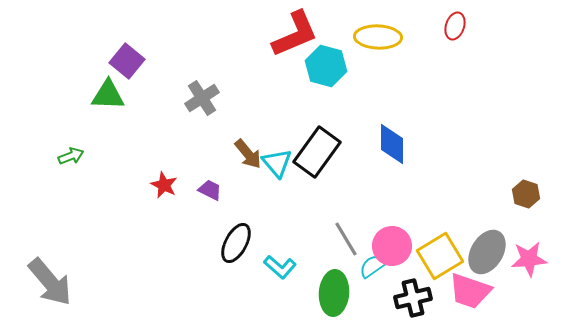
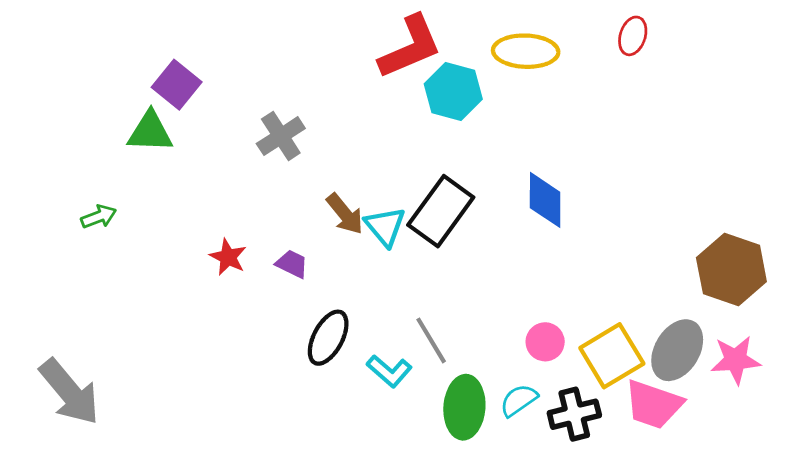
brown hexagon: (526, 194) -> (731, 270), size x1.8
gray line: (346, 239) -> (431, 340), moved
pink circle: (392, 246) -> (545, 342), size x0.7
cyan semicircle: (373, 266) -> (519, 400), moved

